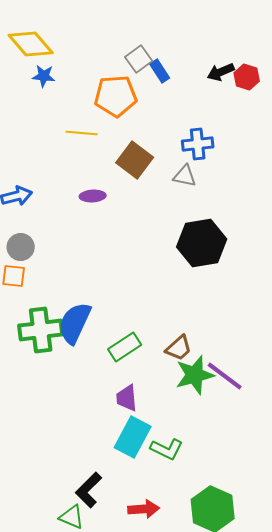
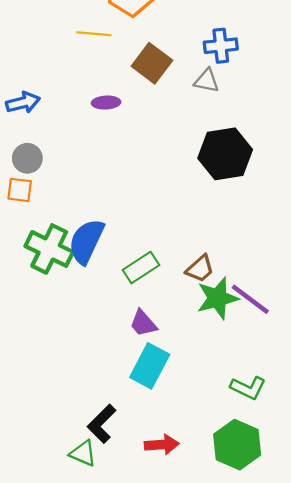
green cross: (41, 330) -> (49, 249), turned 33
purple trapezoid: (127, 398) -> (143, 323), turned -36
green L-shape: (167, 449) -> (248, 388), moved

